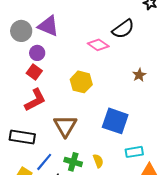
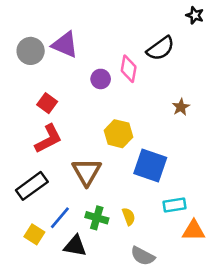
pink diamond: (98, 45) -> (129, 69), turned 65
purple circle: (37, 53) -> (101, 79), moved
yellow hexagon: (81, 82) -> (118, 134), moved
black rectangle: (22, 137) -> (32, 186), turned -45

